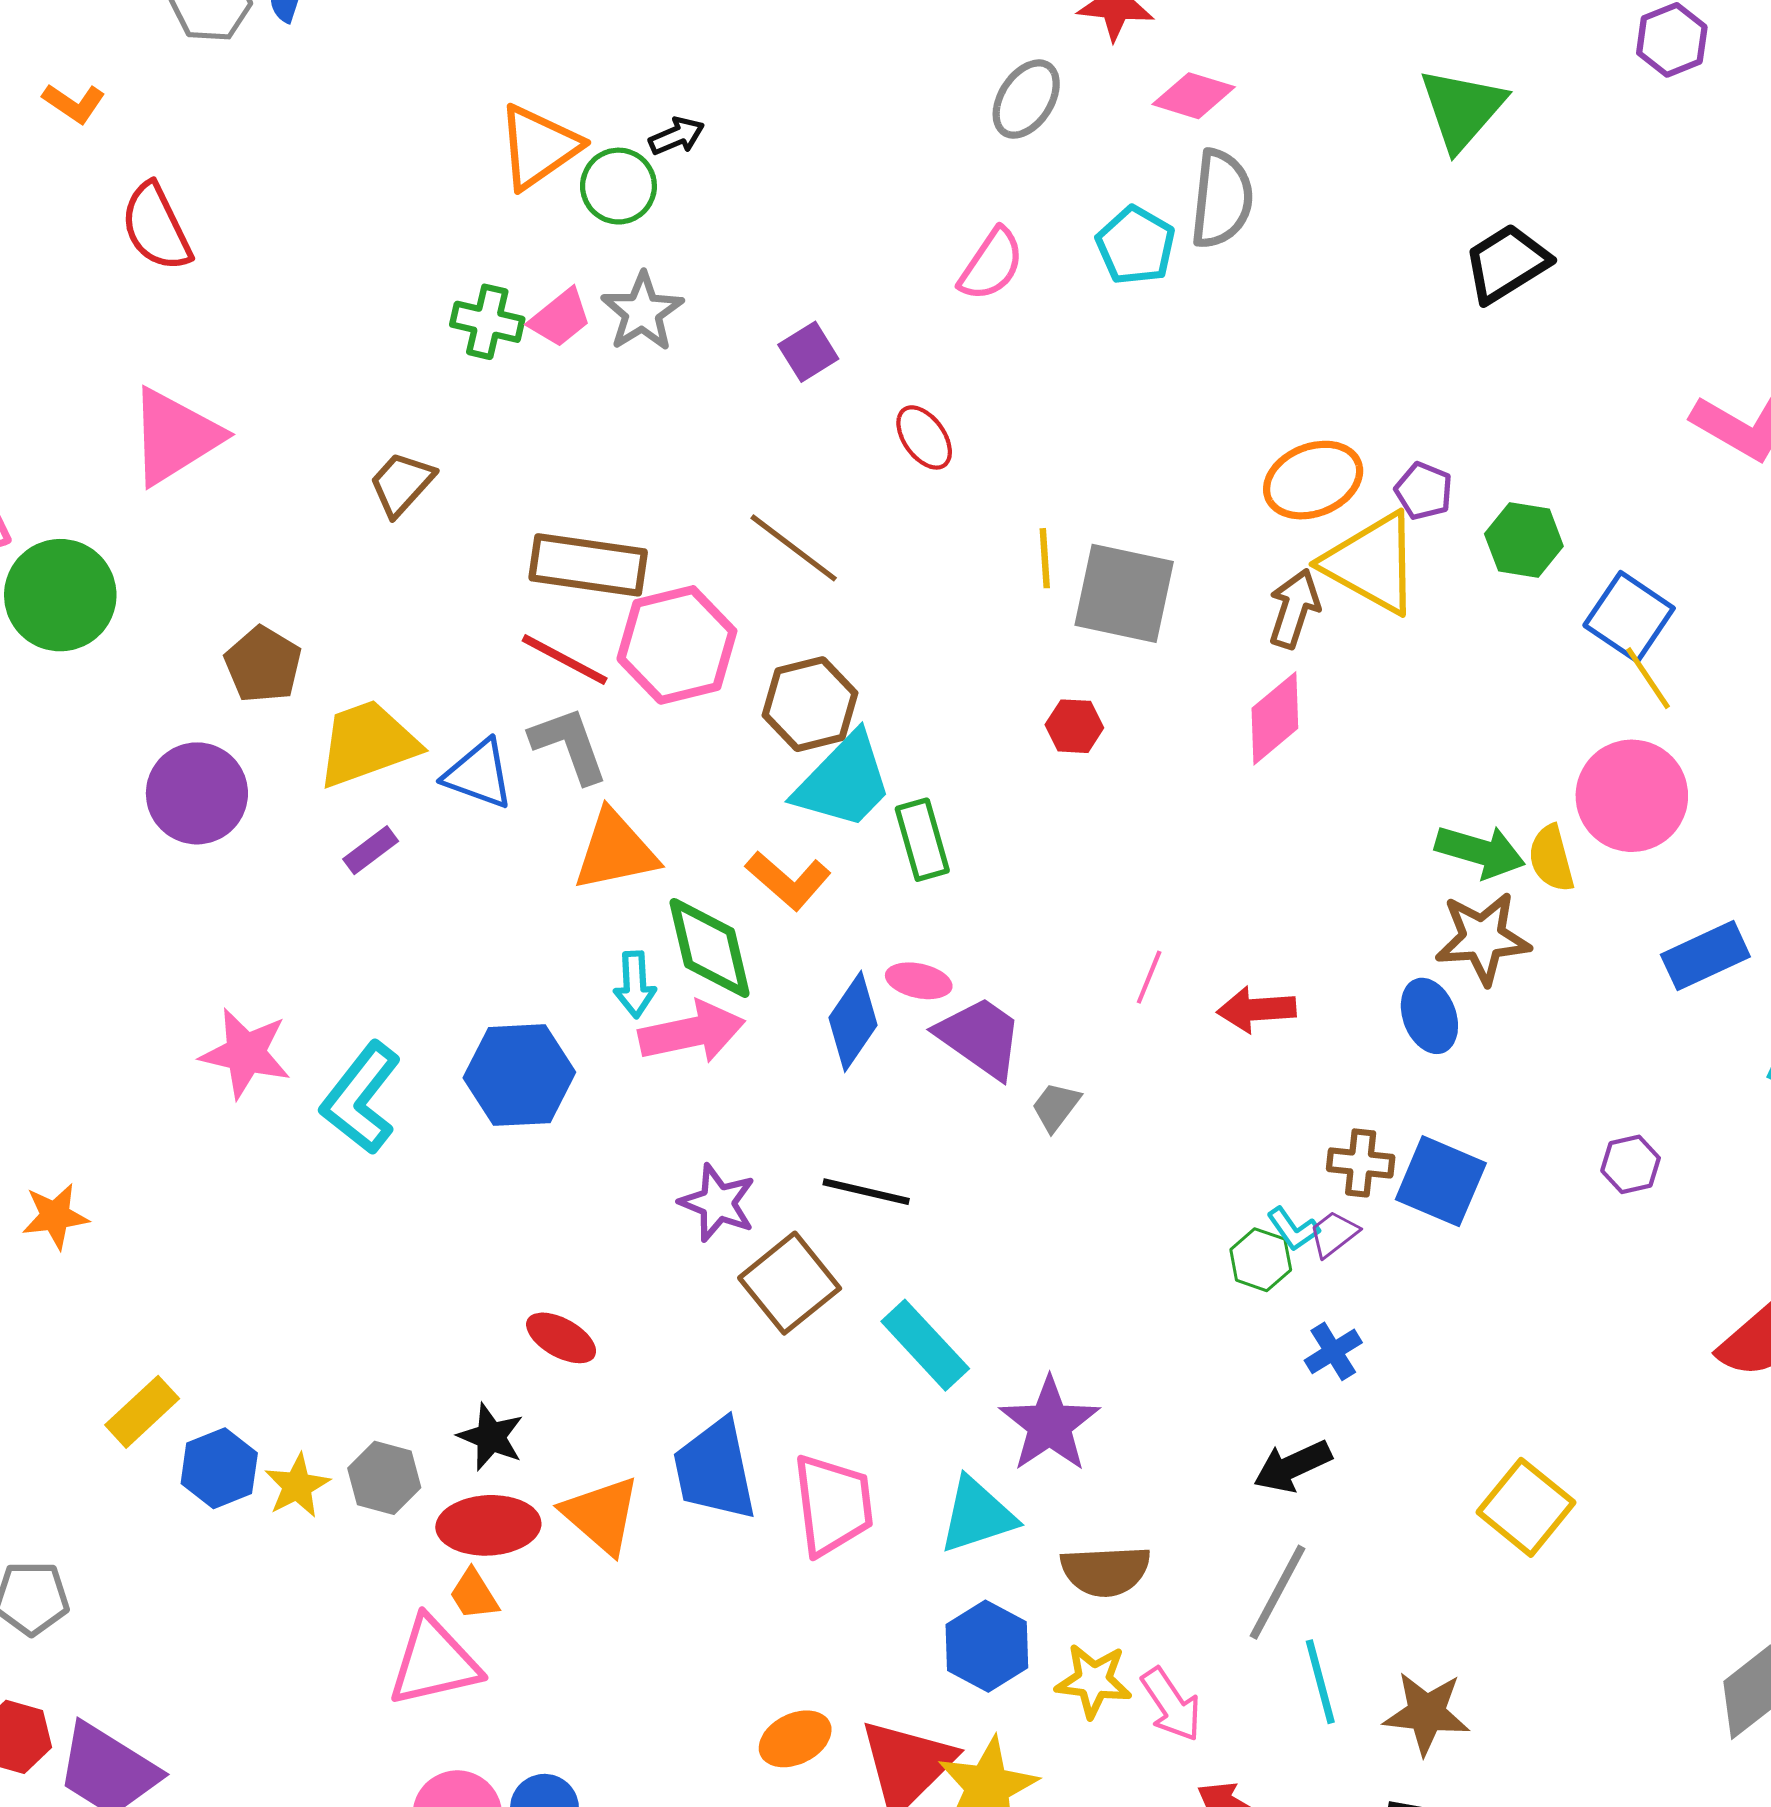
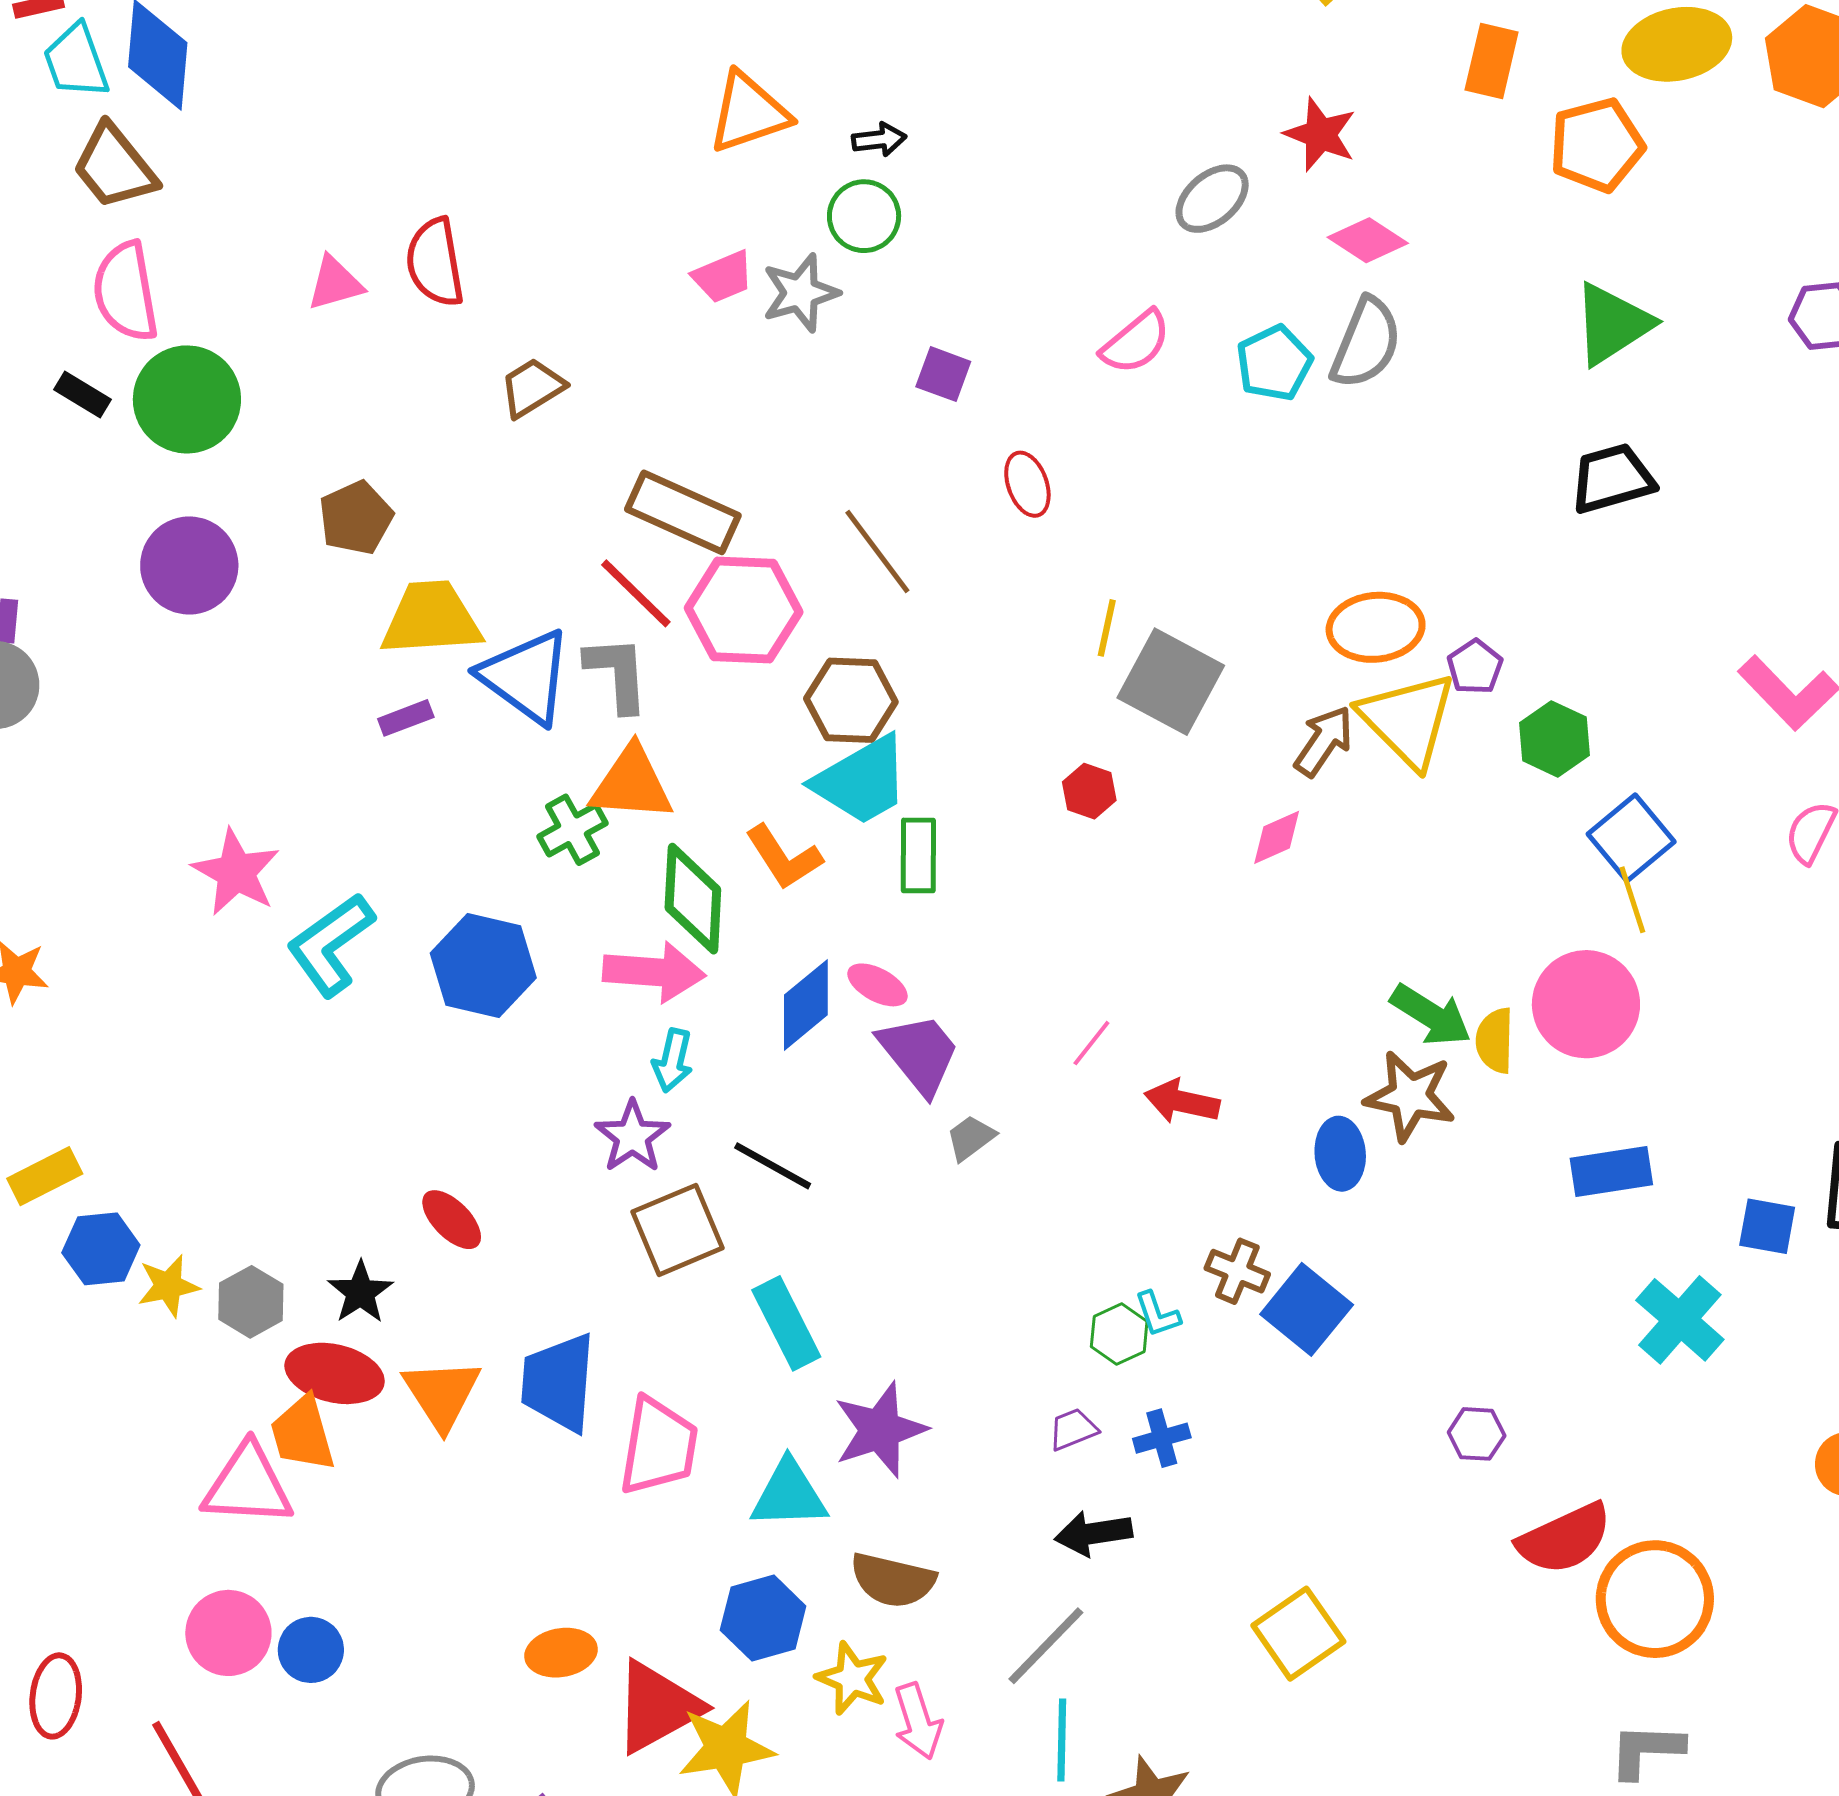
green circle: (618, 186) -> (864, 216), moved
red semicircle: (156, 227) -> (435, 262), moved
green cross: (487, 322) -> (572, 830), moved, turned 32
purple square: (808, 352) -> (943, 374), turned 36
pink triangle: (175, 437) -> (335, 283), size x0.6
pink diamond: (1275, 718) -> (1277, 837), size x0.7
blue triangle: (479, 774) -> (526, 677), size x1.4
purple circle: (197, 793) -> (189, 565), moved
cyan arrow: (635, 985) -> (673, 1060), moved
purple hexagon: (1631, 1164) -> (1477, 1434), moved
purple trapezoid: (1334, 1234) -> (1073, 1429), moved
orange trapezoid: (474, 1595) -> (303, 1434), size x1.5

